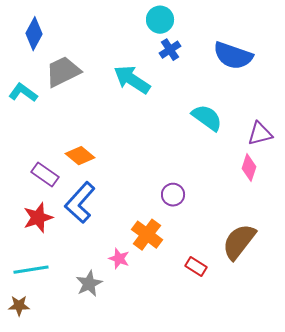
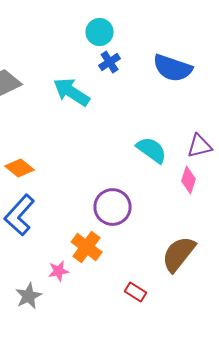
cyan semicircle: (207, 118) -> (152, 150), moved
purple circle: (173, 195) -> (113, 207), size x1.6
pink star: (119, 259) -> (59, 271), turned -30
red rectangle: (196, 267) -> (136, 292), moved

